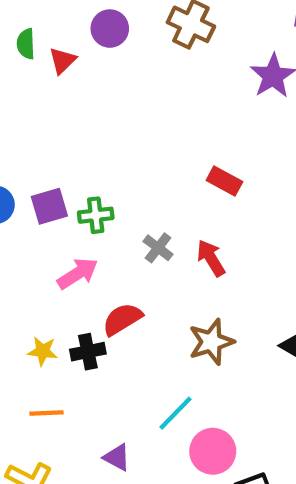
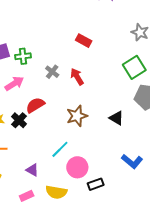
black cross: (88, 352) -> (19, 120), turned -35

